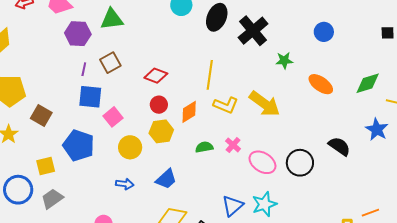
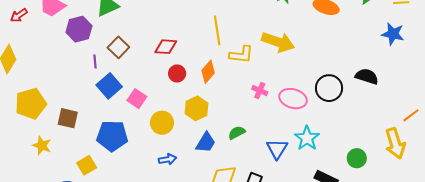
blue square: (90, 97) -> (109, 86), turned -30
yellow hexagon: (161, 131) -> (196, 108), moved
black semicircle: (339, 146) -> (367, 76), moved
green semicircle: (204, 147) -> (237, 133), moved

